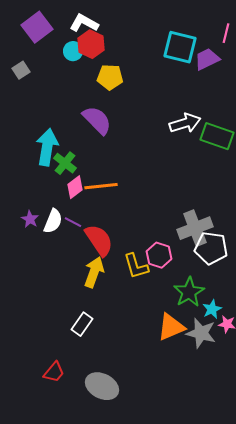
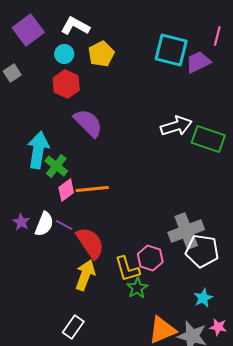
red hexagon: (91, 44) -> (66, 84), moved
yellow pentagon: (110, 77) -> (101, 54), moved, turned -30
green star: (189, 292) -> (137, 288), moved, size x0.7
cyan star: (212, 309) -> (203, 298), moved

